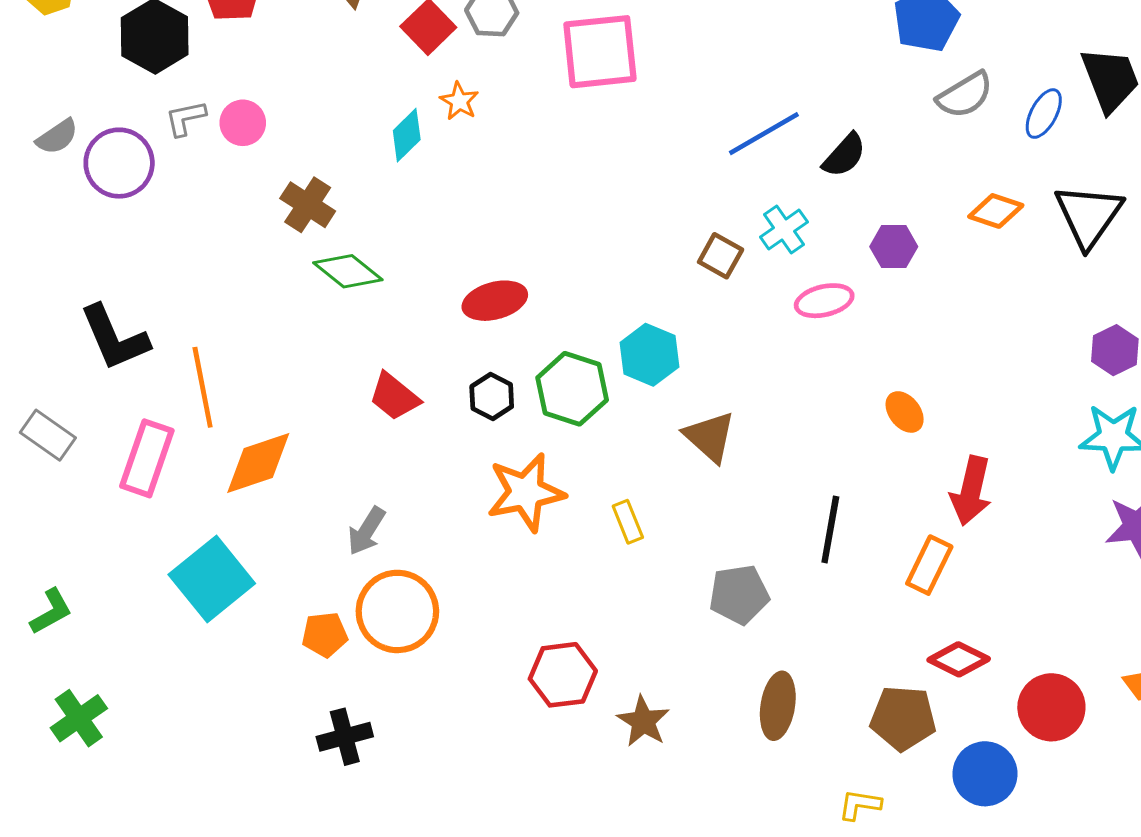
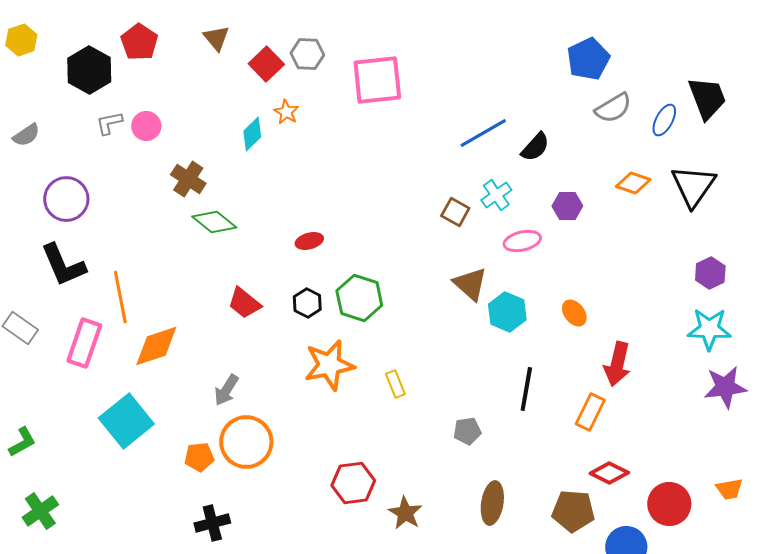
purple circle: (119, 163) -> (66, 199), moved
red ellipse: (495, 301) -> (309, 241), size x0.7
cyan hexagon: (649, 355) -> (507, 312), moved
brown triangle: (710, 437) -> (470, 284), moved
gray pentagon: (739, 594) -> (467, 431), size x0.7

